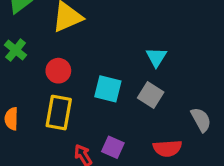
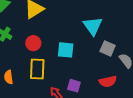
cyan triangle: (156, 57) -> (93, 26), size x1.5
gray square: (151, 95) -> (108, 48), moved

